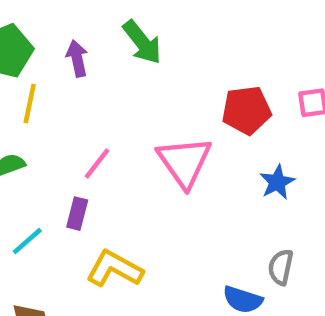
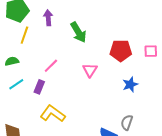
green arrow: (142, 42) -> (78, 32), moved
pink triangle: (184, 162) -> (90, 70), size x0.6
cyan line: (27, 241) -> (16, 84), moved

